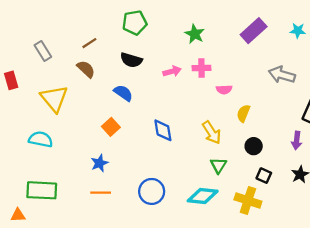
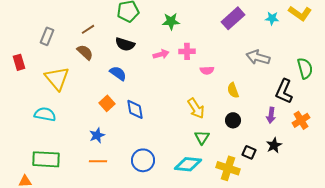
green star: (195, 34) -> (171, 21), moved, turned -30
gray rectangle: (43, 51) -> (47, 36), turned 54
yellow semicircle: (243, 113) -> (233, 90), moved, turned -42
blue diamond: (163, 130) -> (135, 109), moved
black square: (264, 176) -> (249, 152), moved

